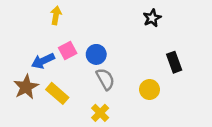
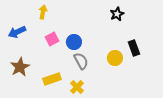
blue arrow: (43, 61) -> (17, 32), moved
yellow circle: (149, 90) -> (115, 58), moved
yellow rectangle: (57, 93) -> (52, 79), moved, turned -60

